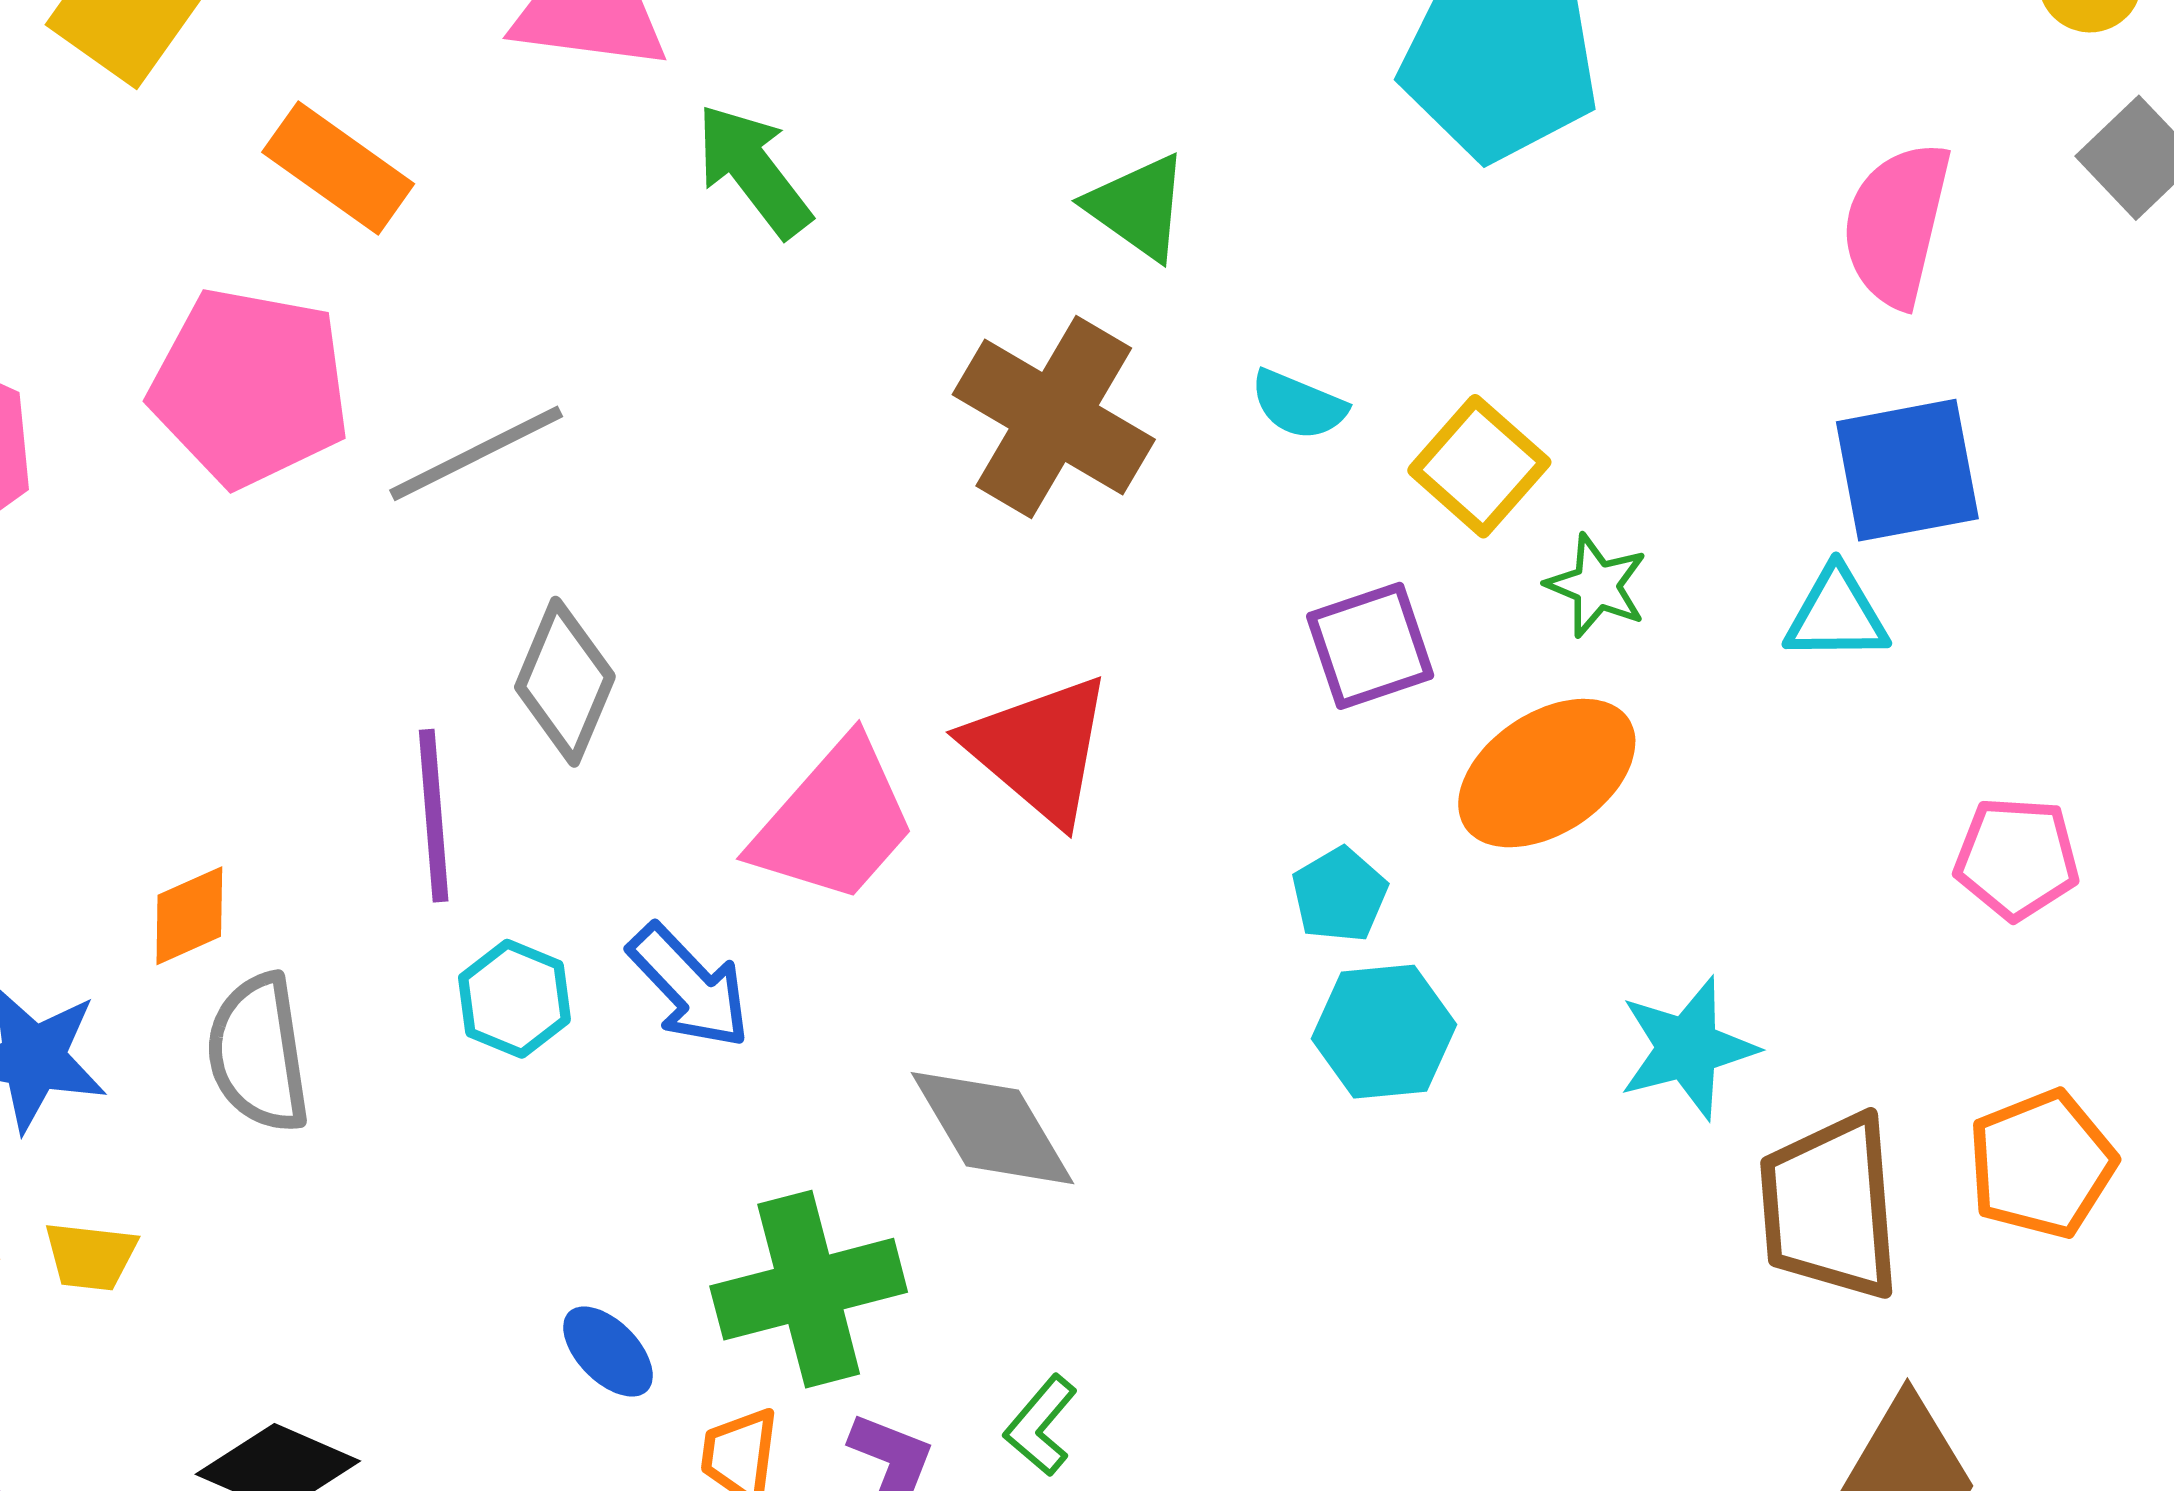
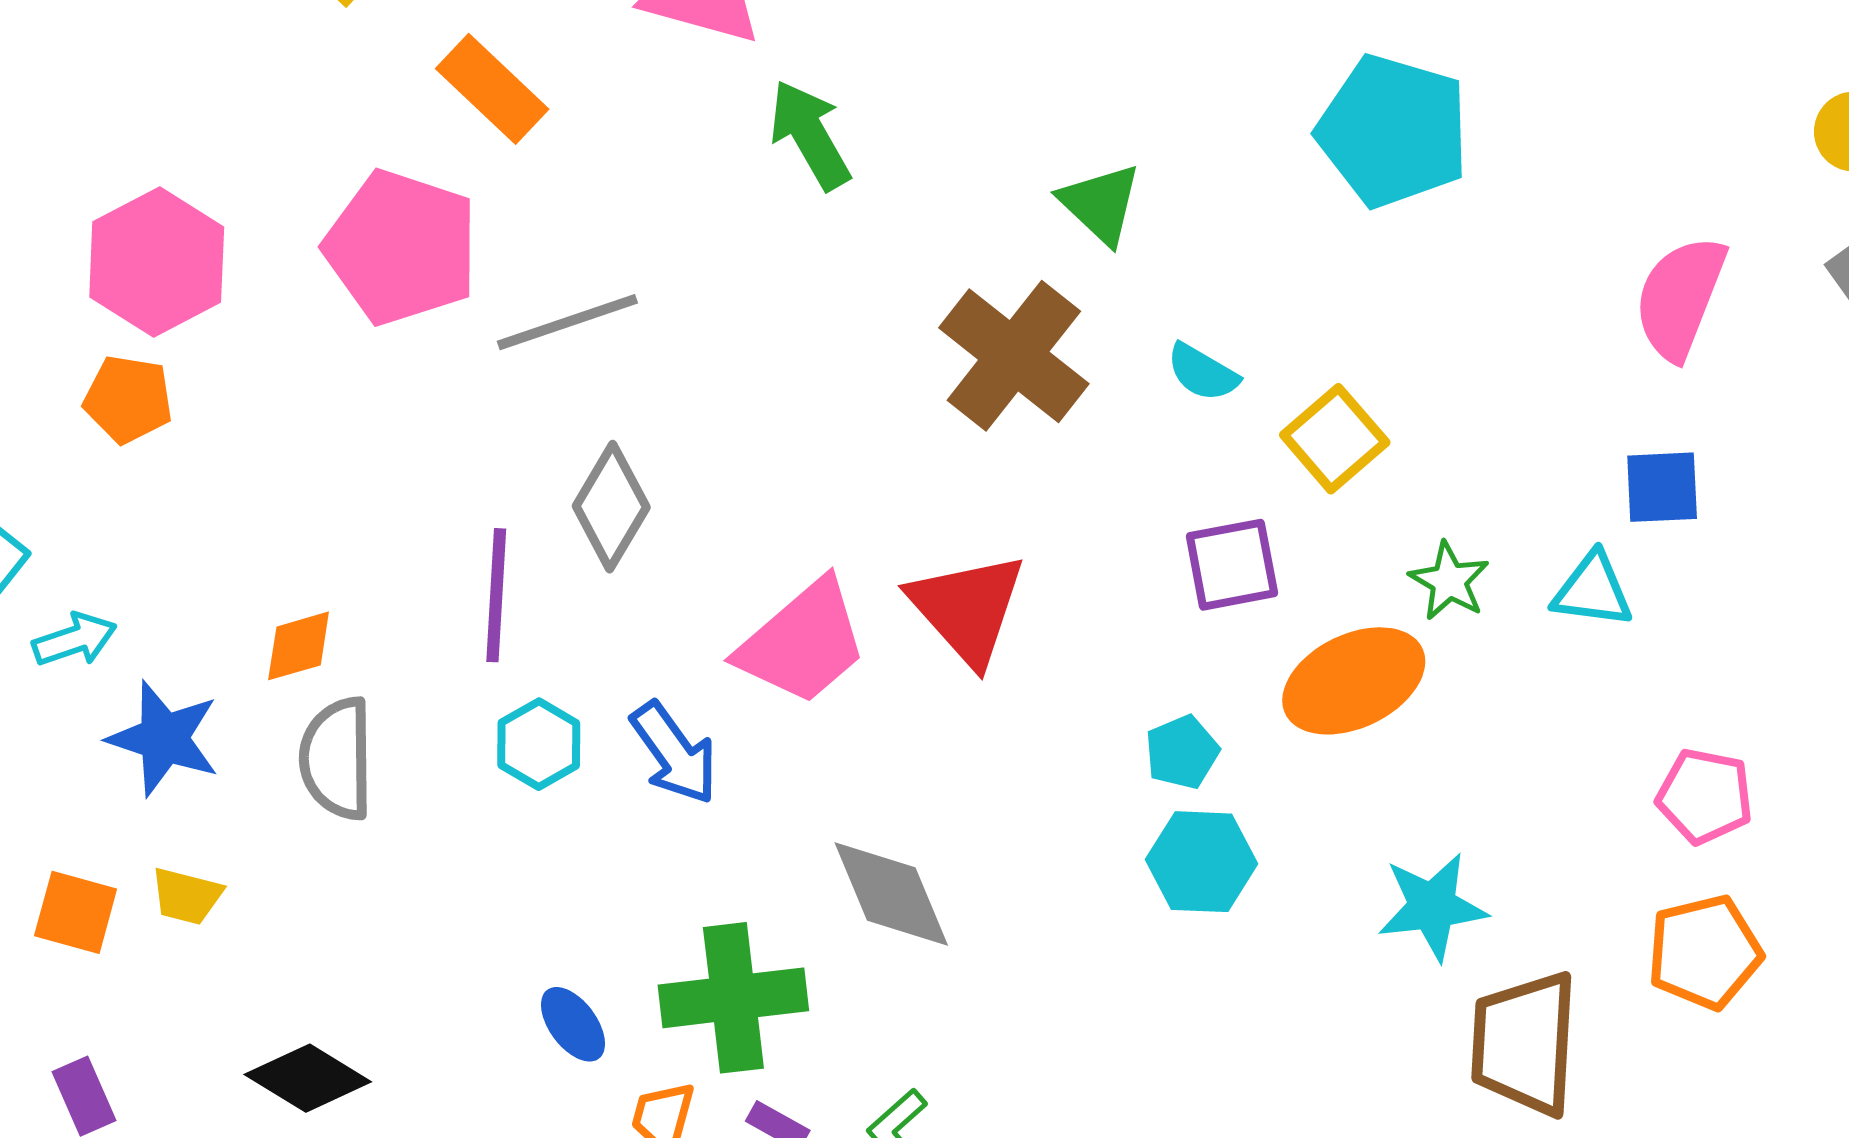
blue square: (1907, 470) -> (1662, 487), size x0.7
green star: (1597, 585) -> (1449, 581), moved
orange pentagon: (2042, 1164) -> (1705, 952), moved

